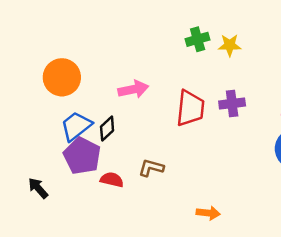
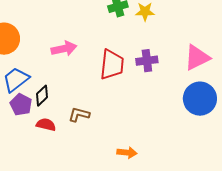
black diamond: (107, 129) -> (42, 96), moved
purple pentagon: (82, 156) -> (21, 105), size x0.7

